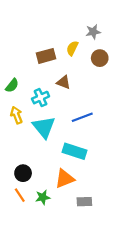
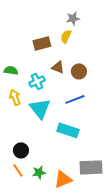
gray star: (93, 32) -> (73, 18), moved
brown circle: (100, 58) -> (79, 71), moved
green semicircle: (12, 85) -> (11, 70), turned -120
orange triangle: (65, 179) -> (63, 179), moved
gray rectangle: (84, 202) -> (91, 167), moved, size x1.6

